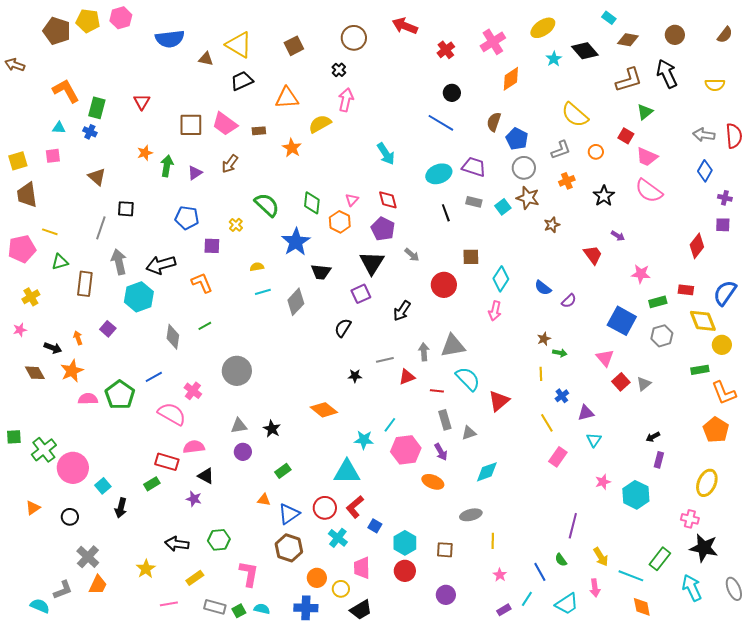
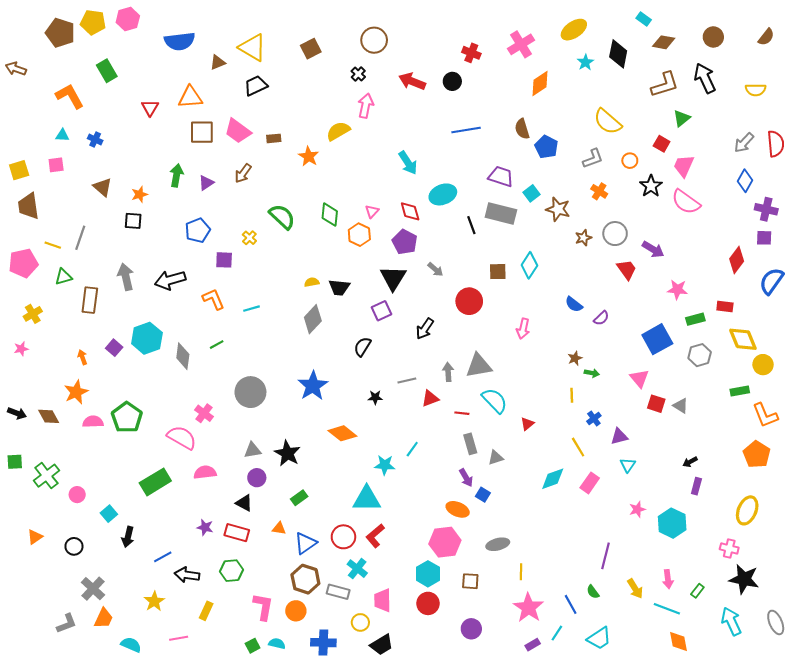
red arrow: (405, 26) -> (412, 81), moved
red cross: (446, 50) -> (471, 53), turned -30
black diamond: (585, 51) -> (618, 54), turned 52
brown triangle: (206, 59) -> (218, 62), turned -35
black circle: (452, 93) -> (452, 81), moved
orange triangle: (287, 98) -> (190, 97), moved
green rectangle: (97, 108) -> (107, 71), moved, turned -45
brown semicircle: (494, 122) -> (522, 129), turned -36
blue line: (441, 123) -> (466, 130), turned -40
gray arrow: (704, 135) -> (744, 143), turned -55
orange star: (145, 153) -> (139, 194), moved
pink trapezoid: (647, 157) -> (684, 166), turned 90
gray circle: (524, 168) -> (615, 234), moved
cyan ellipse: (439, 174) -> (443, 194), moved
orange cross: (567, 181) -> (599, 191), turned -35
black star: (604, 196) -> (651, 186), moved
purple cross: (725, 198) -> (766, 209), size x1.5
gray rectangle: (474, 202) -> (501, 213), size x1.8
cyan square: (503, 207) -> (532, 193), moved
blue pentagon: (187, 218) -> (198, 230), turned -30
gray line: (101, 228) -> (80, 238), moved
purple arrow: (618, 236) -> (653, 249), size x1.5
blue star: (296, 242) -> (313, 386), moved
yellow semicircle: (257, 267) -> (312, 282), moved
cyan diamond: (501, 279) -> (529, 265), moved
cyan line: (263, 292) -> (252, 309), moved
blue semicircle: (725, 293) -> (771, 281), moved
cyan hexagon: (139, 297) -> (147, 338), moved
blue square: (622, 321) -> (657, 339), turned 32
black arrow: (53, 348) -> (17, 413), moved
brown diamond: (35, 373) -> (49, 416), moved
blue line: (154, 377) -> (163, 557), moved
red square: (621, 382) -> (656, 404), turned -30
gray triangle: (644, 384) -> (681, 406), turned -49
red triangle: (499, 401) -> (527, 424), size x0.6
black star: (272, 429) -> (287, 453), size x1.4
pink hexagon: (406, 450) -> (445, 542), moved
red rectangle: (167, 462) -> (237, 533), moved
pink circle: (73, 468) -> (77, 495), size x0.5
cyan diamond: (487, 472) -> (553, 479), moved
black triangle: (206, 476) -> (244, 503), moved
green rectangle: (152, 484) -> (155, 482), moved, size x1.8
blue square: (375, 526) -> (483, 495), moved
green rectangle: (660, 559) -> (697, 591), size x0.6
pink star: (500, 575) -> (528, 608), size x2.0
yellow rectangle: (195, 578) -> (206, 611), turned -30
orange circle: (317, 578) -> (296, 611), moved
pink arrow: (595, 588) -> (668, 579), moved
cyan semicircle: (40, 606) -> (131, 645), moved
gray rectangle: (215, 607) -> (338, 592), moved

